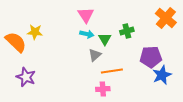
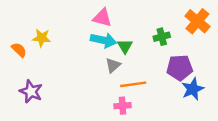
pink triangle: (86, 15) -> (102, 18), turned -42
green cross: (127, 31) -> (162, 37), moved
cyan arrow: (87, 34) -> (103, 40), size x1.5
orange semicircle: (16, 42) -> (19, 50), size x0.6

